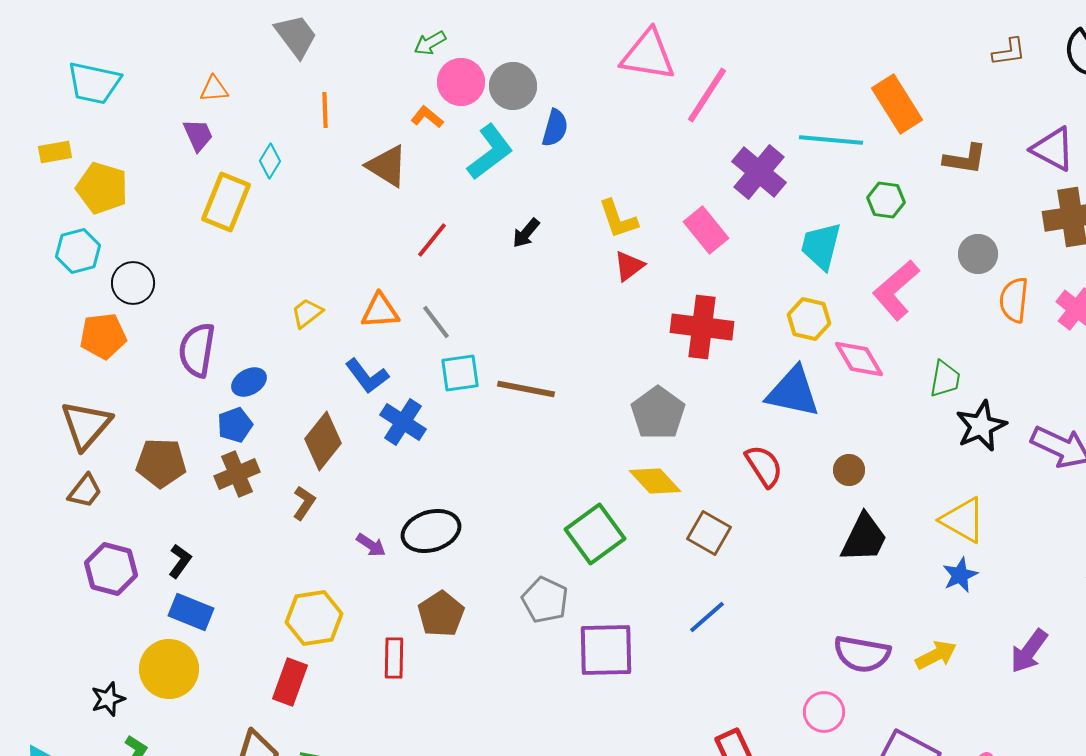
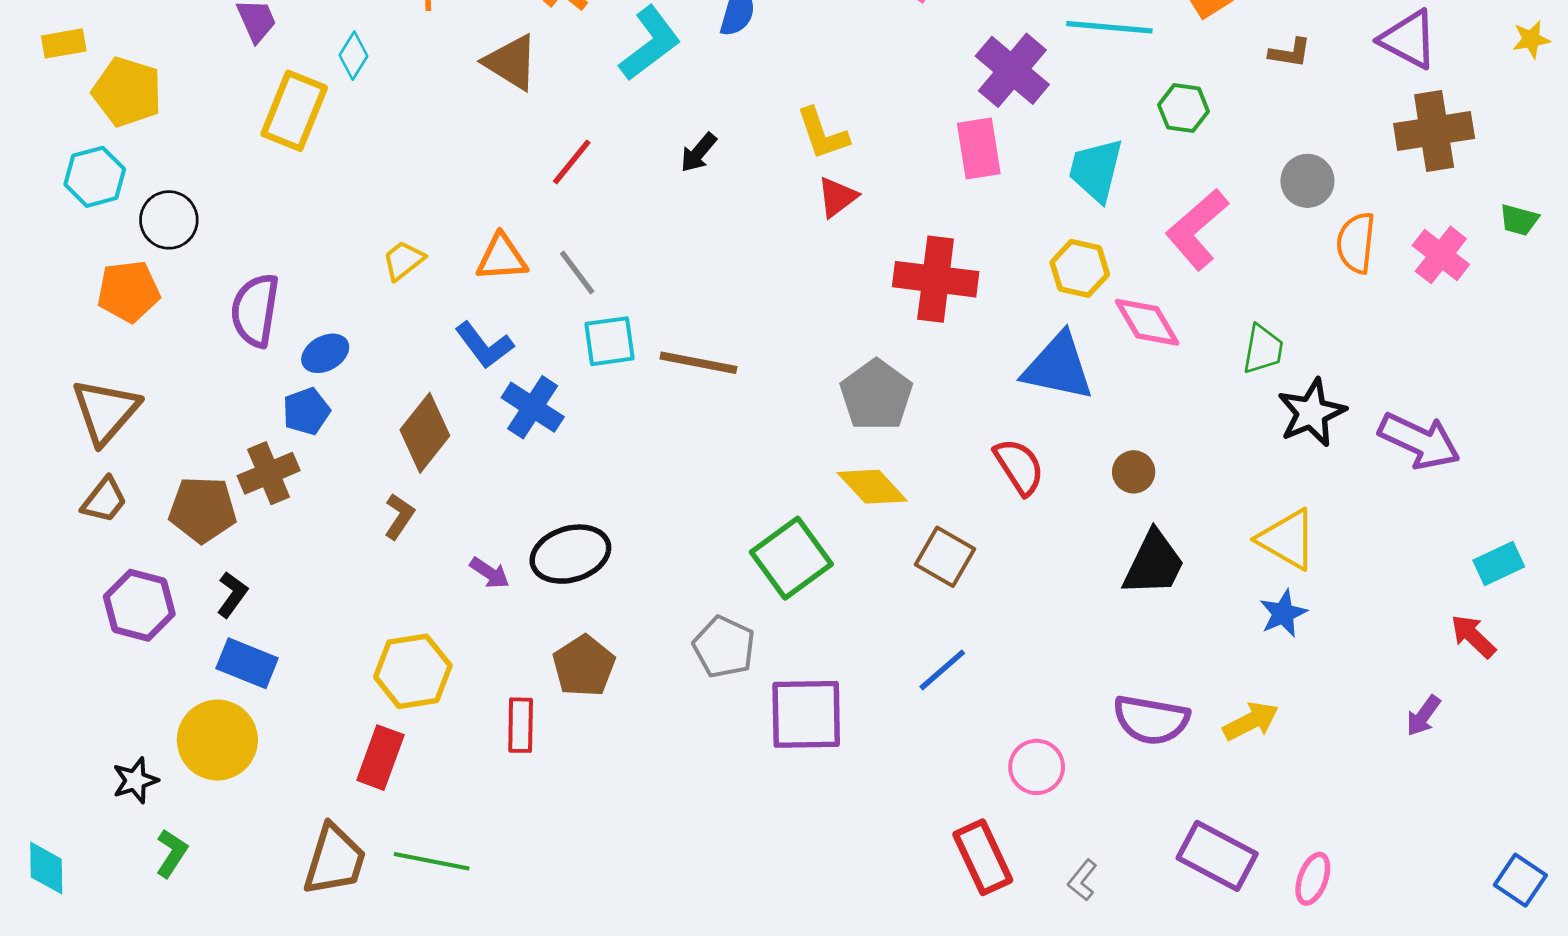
brown L-shape: (965, 159) -> (1290, 53), size x0.7
pink rectangle: (706, 230) -> (979, 149), moved, turned 30
brown pentagon: (161, 463) -> (203, 510), moved
brown cross: (237, 474) -> (269, 473), moved
purple arrow: (1029, 651) -> (1423, 716), moved, size x0.7
pink circle: (824, 712) -> (1037, 767), moved

